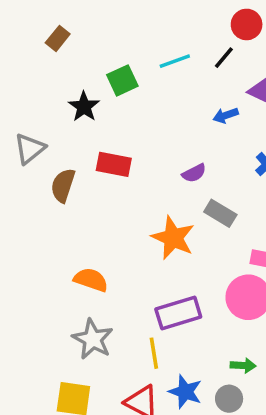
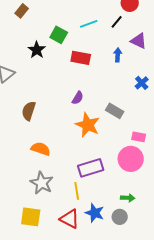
green square: (122, 80) -> (59, 35), turned -36
blue arrow: (226, 115) -> (118, 55), turned 112
red rectangle: (114, 164) -> (81, 58), moved
purple semicircle: (194, 173) -> (78, 98), moved, turned -32
brown semicircle: (63, 185) -> (29, 111), moved

